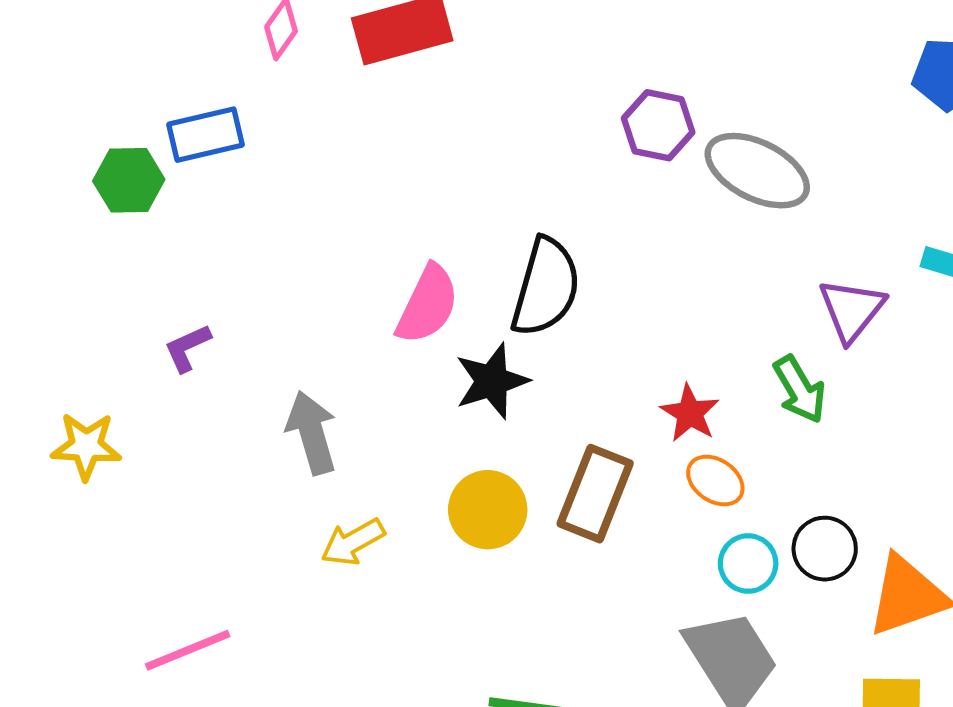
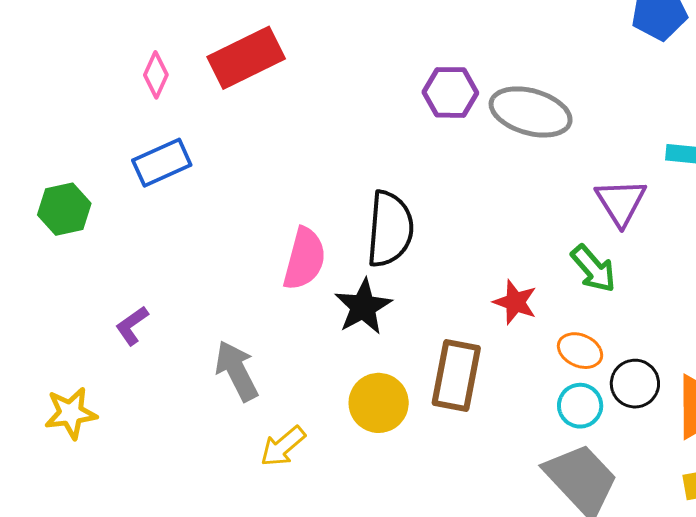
blue rectangle: (206, 135) -> (162, 163), moved
orange ellipse: (715, 481) -> (580, 351), moved

